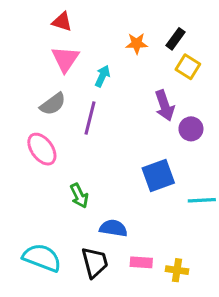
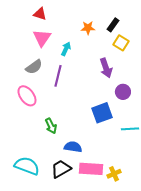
purple circle: (191, 129) -> (123, 92), moved
black trapezoid: (95, 262) -> (61, 169), turned -105
pink rectangle: (141, 262) -> (91, 169), size x1.6
yellow cross: (177, 270) -> (114, 174), turned -32

